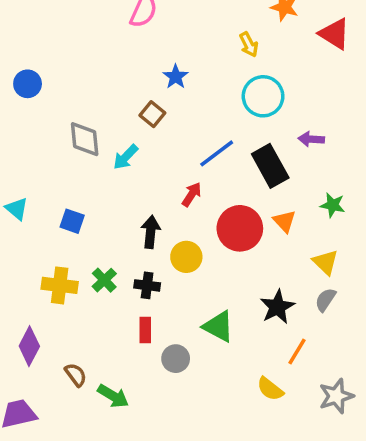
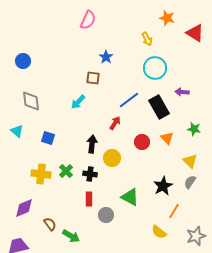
brown square: (152, 114) -> (93, 78), turned -32
gray diamond: (85, 139) -> (31, 101), moved
red circle: (240, 228) -> (142, 142), size x0.6
purple diamond: (29, 346) -> (24, 208), turned 40

